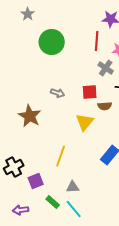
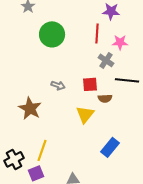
yellow line: (61, 156) -> (42, 150), moved

